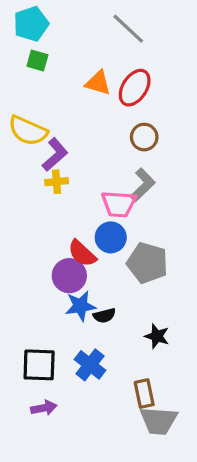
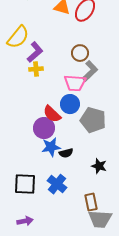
yellow semicircle: (28, 131) -> (18, 37), turned -75
brown circle: (144, 137) -> (80, 53), moved
purple arrow: (44, 408) -> (25, 221), moved

